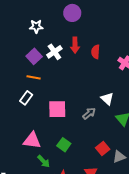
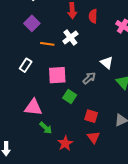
white cross: (54, 52) -> (70, 38), moved
orange line: (34, 77) -> (47, 44), moved
green square: (64, 145) -> (70, 97), moved
red square: (103, 148) -> (91, 116), moved, turned -32

